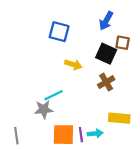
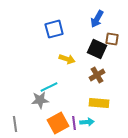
blue square: (59, 32) -> (54, 29), turned -30
yellow rectangle: (119, 118) -> (99, 103), moved
orange square: (63, 135) -> (58, 123), turned -30

